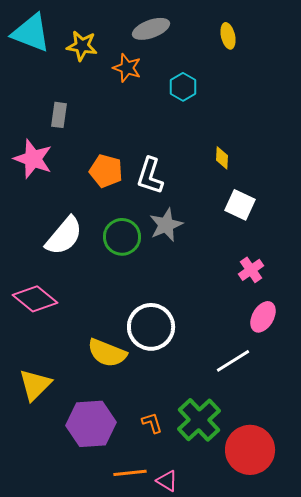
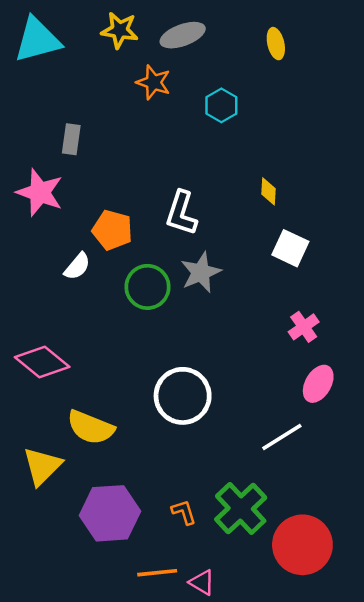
cyan triangle: (31, 33) -> (37, 40), turned -36
yellow star: (82, 46) -> (120, 30), moved
orange pentagon: (106, 171) -> (112, 230), moved
white semicircle: (64, 236) -> (77, 266), moved, size x0.6
yellow semicircle: (107, 353) -> (91, 427), moved

